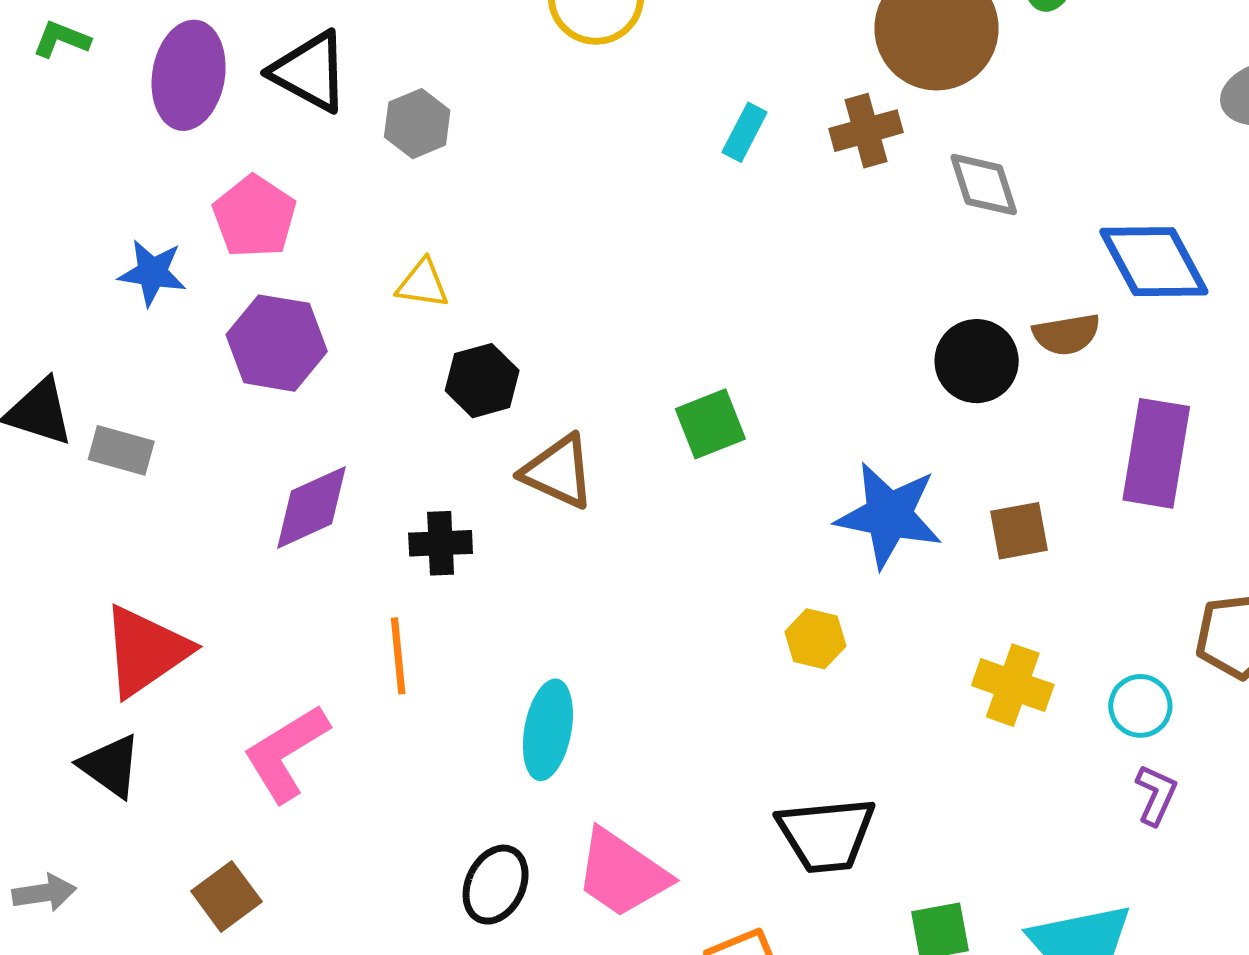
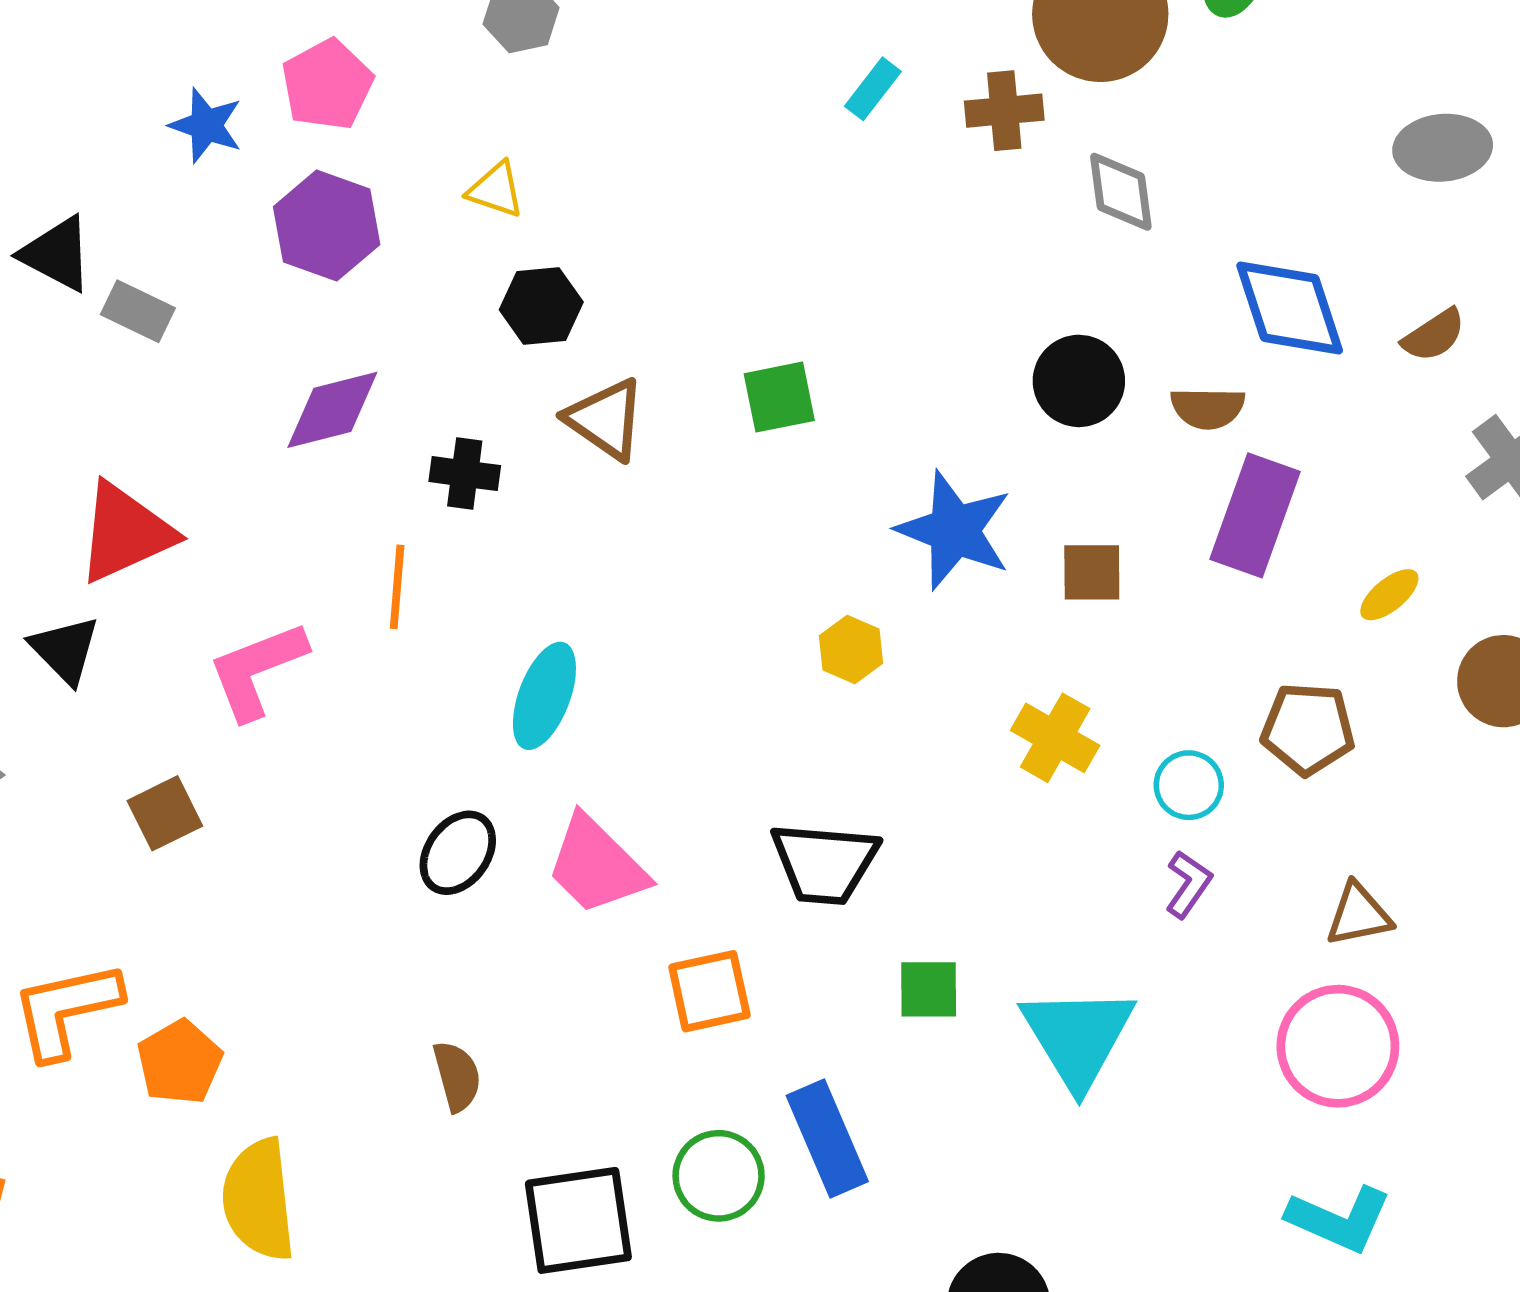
brown semicircle: (1066, 334) -> (1208, 408), moved

